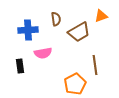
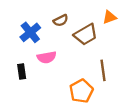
brown semicircle: (56, 19) -> (61, 20), turned 72
blue cross: (28, 30) -> (30, 32), turned -36

